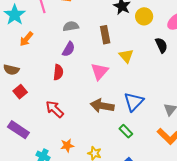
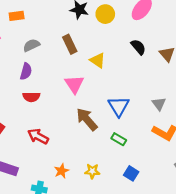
black semicircle: (161, 45) -> (138, 47), moved
purple semicircle: (69, 49) -> (26, 71), moved
red semicircle: (58, 72) -> (31, 97), turned 98
brown arrow: (102, 106) -> (87, 119), turned 55

